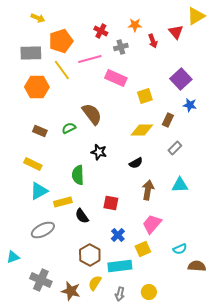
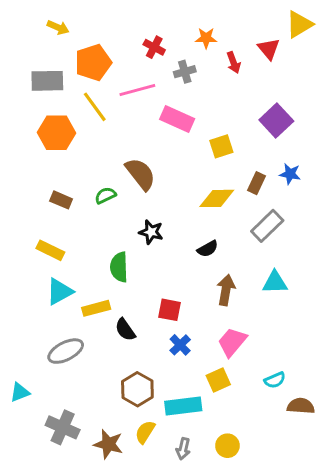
blue star: (190, 105) -> (290, 174), moved
gray rectangle: (175, 148) -> (267, 226), size x1.5
blue cross: (118, 235) -> (180, 345), moved

